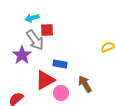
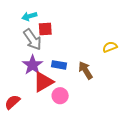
purple star: (22, 55) -> (33, 65), moved
brown arrow: (85, 84) -> (85, 70), moved

